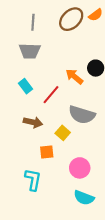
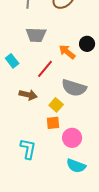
gray trapezoid: (30, 51) -> (36, 35), moved
cyan rectangle: (26, 86) -> (12, 61), moved
orange square: (47, 152) -> (53, 123), moved

